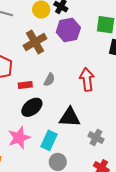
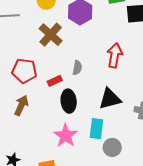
red arrow: (87, 79) -> (115, 55), turned 35
black ellipse: (32, 107) -> (69, 101), turned -40

